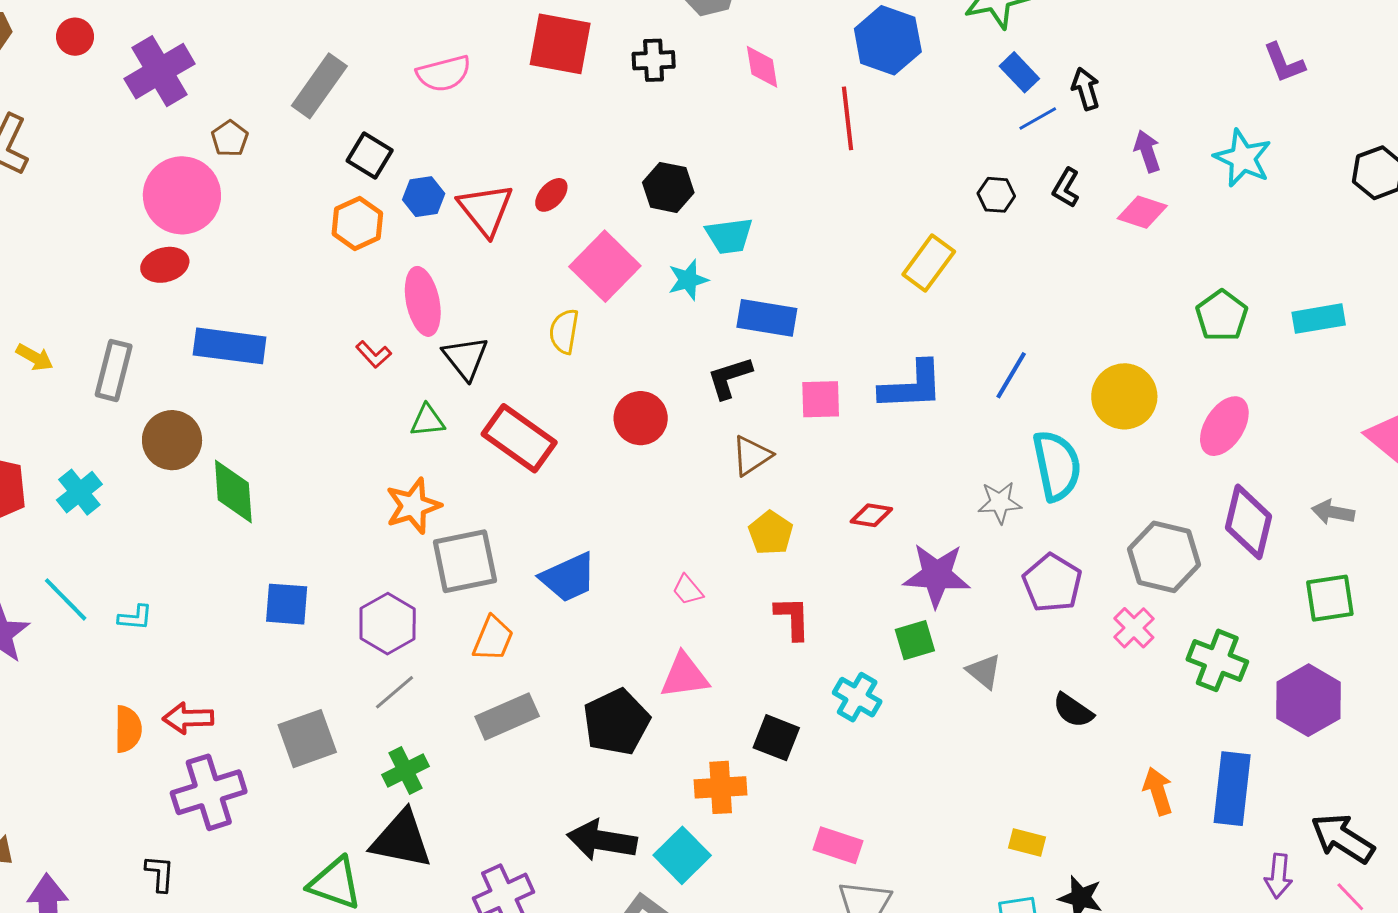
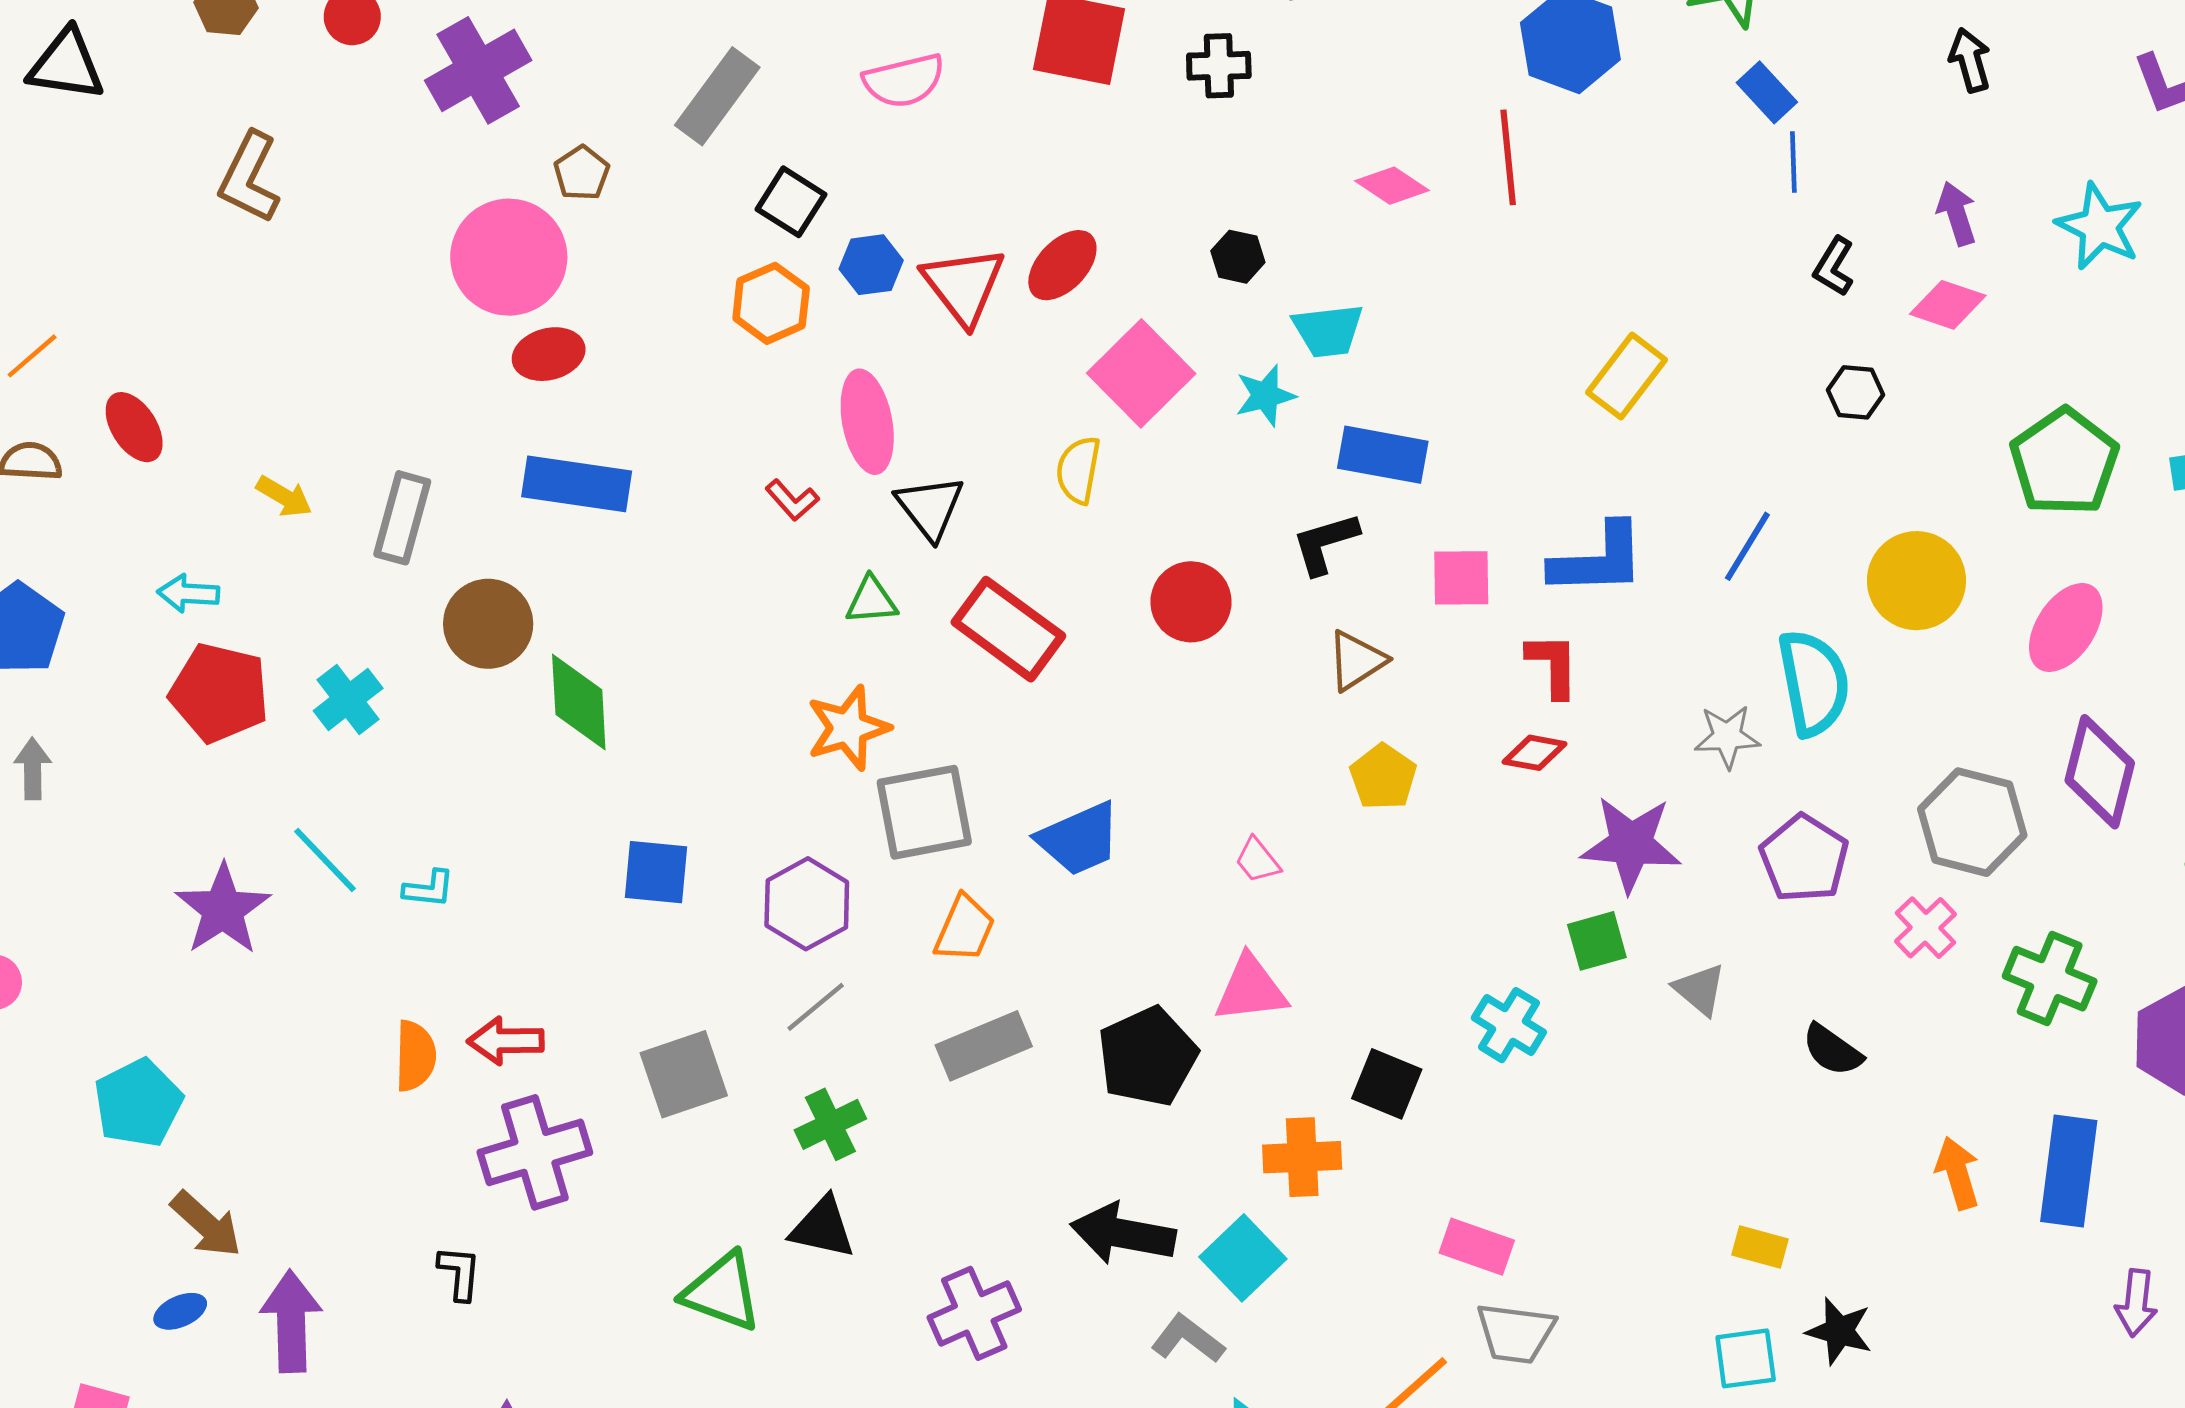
pink diamond: (762, 67) -> (1392, 186), moved, turned -48
black arrow: (1086, 89) -> (1970, 60), moved
blue line: (1038, 118) -> (1793, 162), turned -63
black hexagon: (668, 187) -> (1238, 257), size x0.7
red ellipse: (551, 195) -> (1062, 265), size x1.4
black hexagon: (996, 195) -> (1856, 392), moved
red ellipse: (165, 265) -> (549, 354), moved
green pentagon: (1222, 316) -> (2064, 462), size x1.4
red L-shape: (793, 618) -> (1553, 665), moved
black triangle: (401, 839) -> (823, 1228), size x0.7

